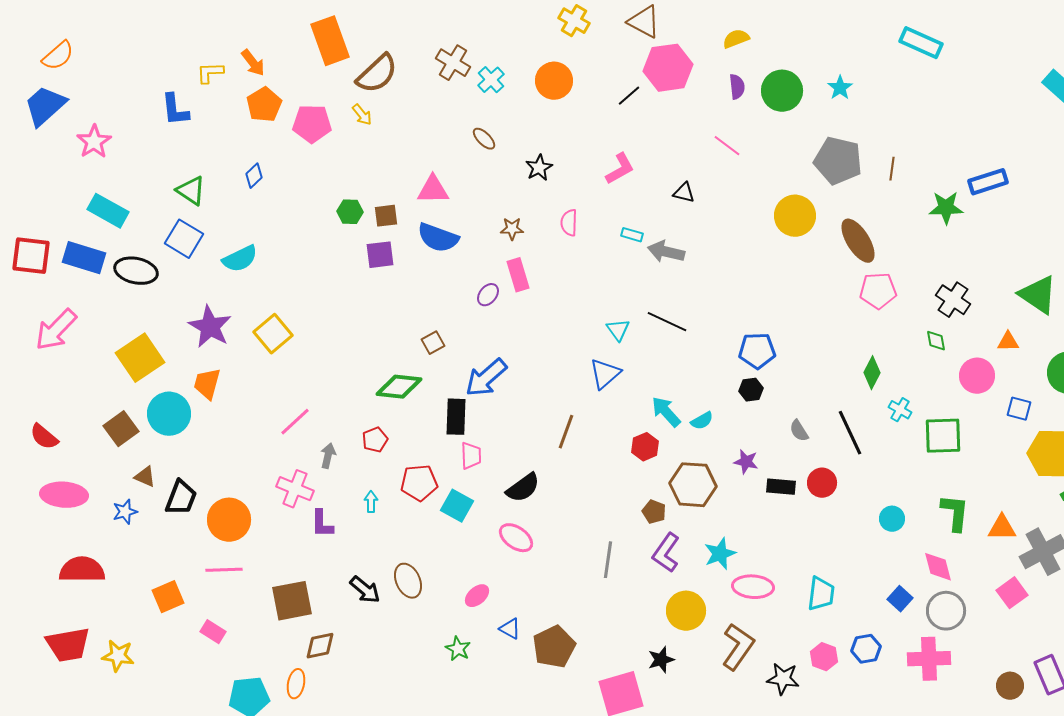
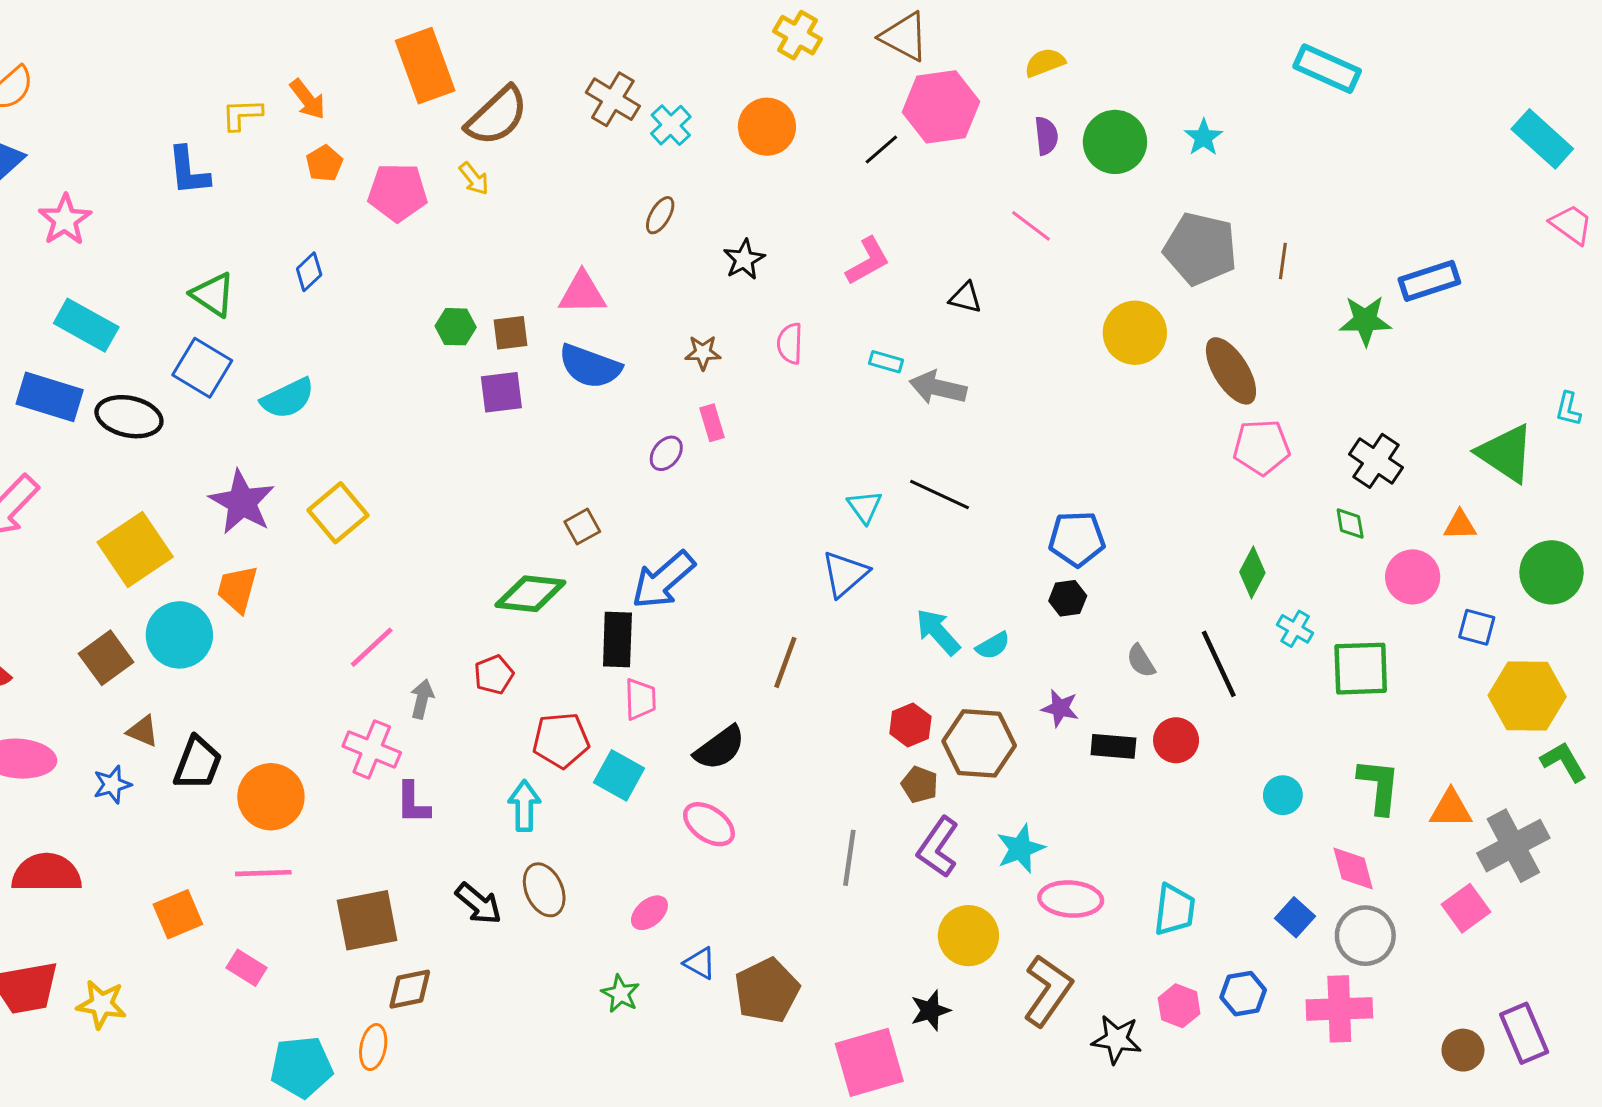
orange pentagon: (264, 105) -> (324, 163), size x0.7
brown ellipse: (484, 139) -> (660, 215), turned 75
pink rectangle: (518, 275) -> (712, 423), size x0.7
red hexagon: (645, 447) -> (910, 725), moved
cyan arrow: (371, 502) -> (524, 806), moved, size x1.5

